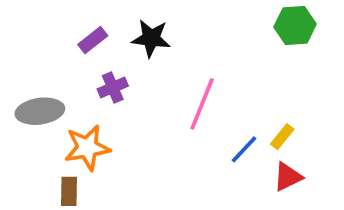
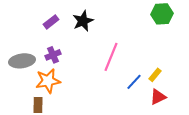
black star: (151, 38) -> (83, 21), turned -30
purple cross: (113, 87) -> (53, 55), moved

